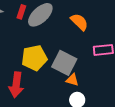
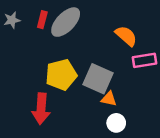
orange semicircle: (79, 22) -> (126, 36), moved

